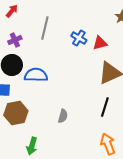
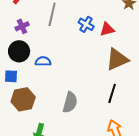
blue semicircle: (36, 75) -> (43, 61), size x0.7
gray semicircle: (63, 116) -> (70, 102), size x1.5

